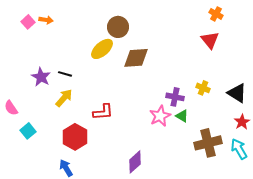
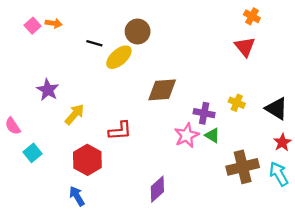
brown diamond: (136, 58) -> (162, 90), moved
black line: (65, 74) -> (94, 43), moved

